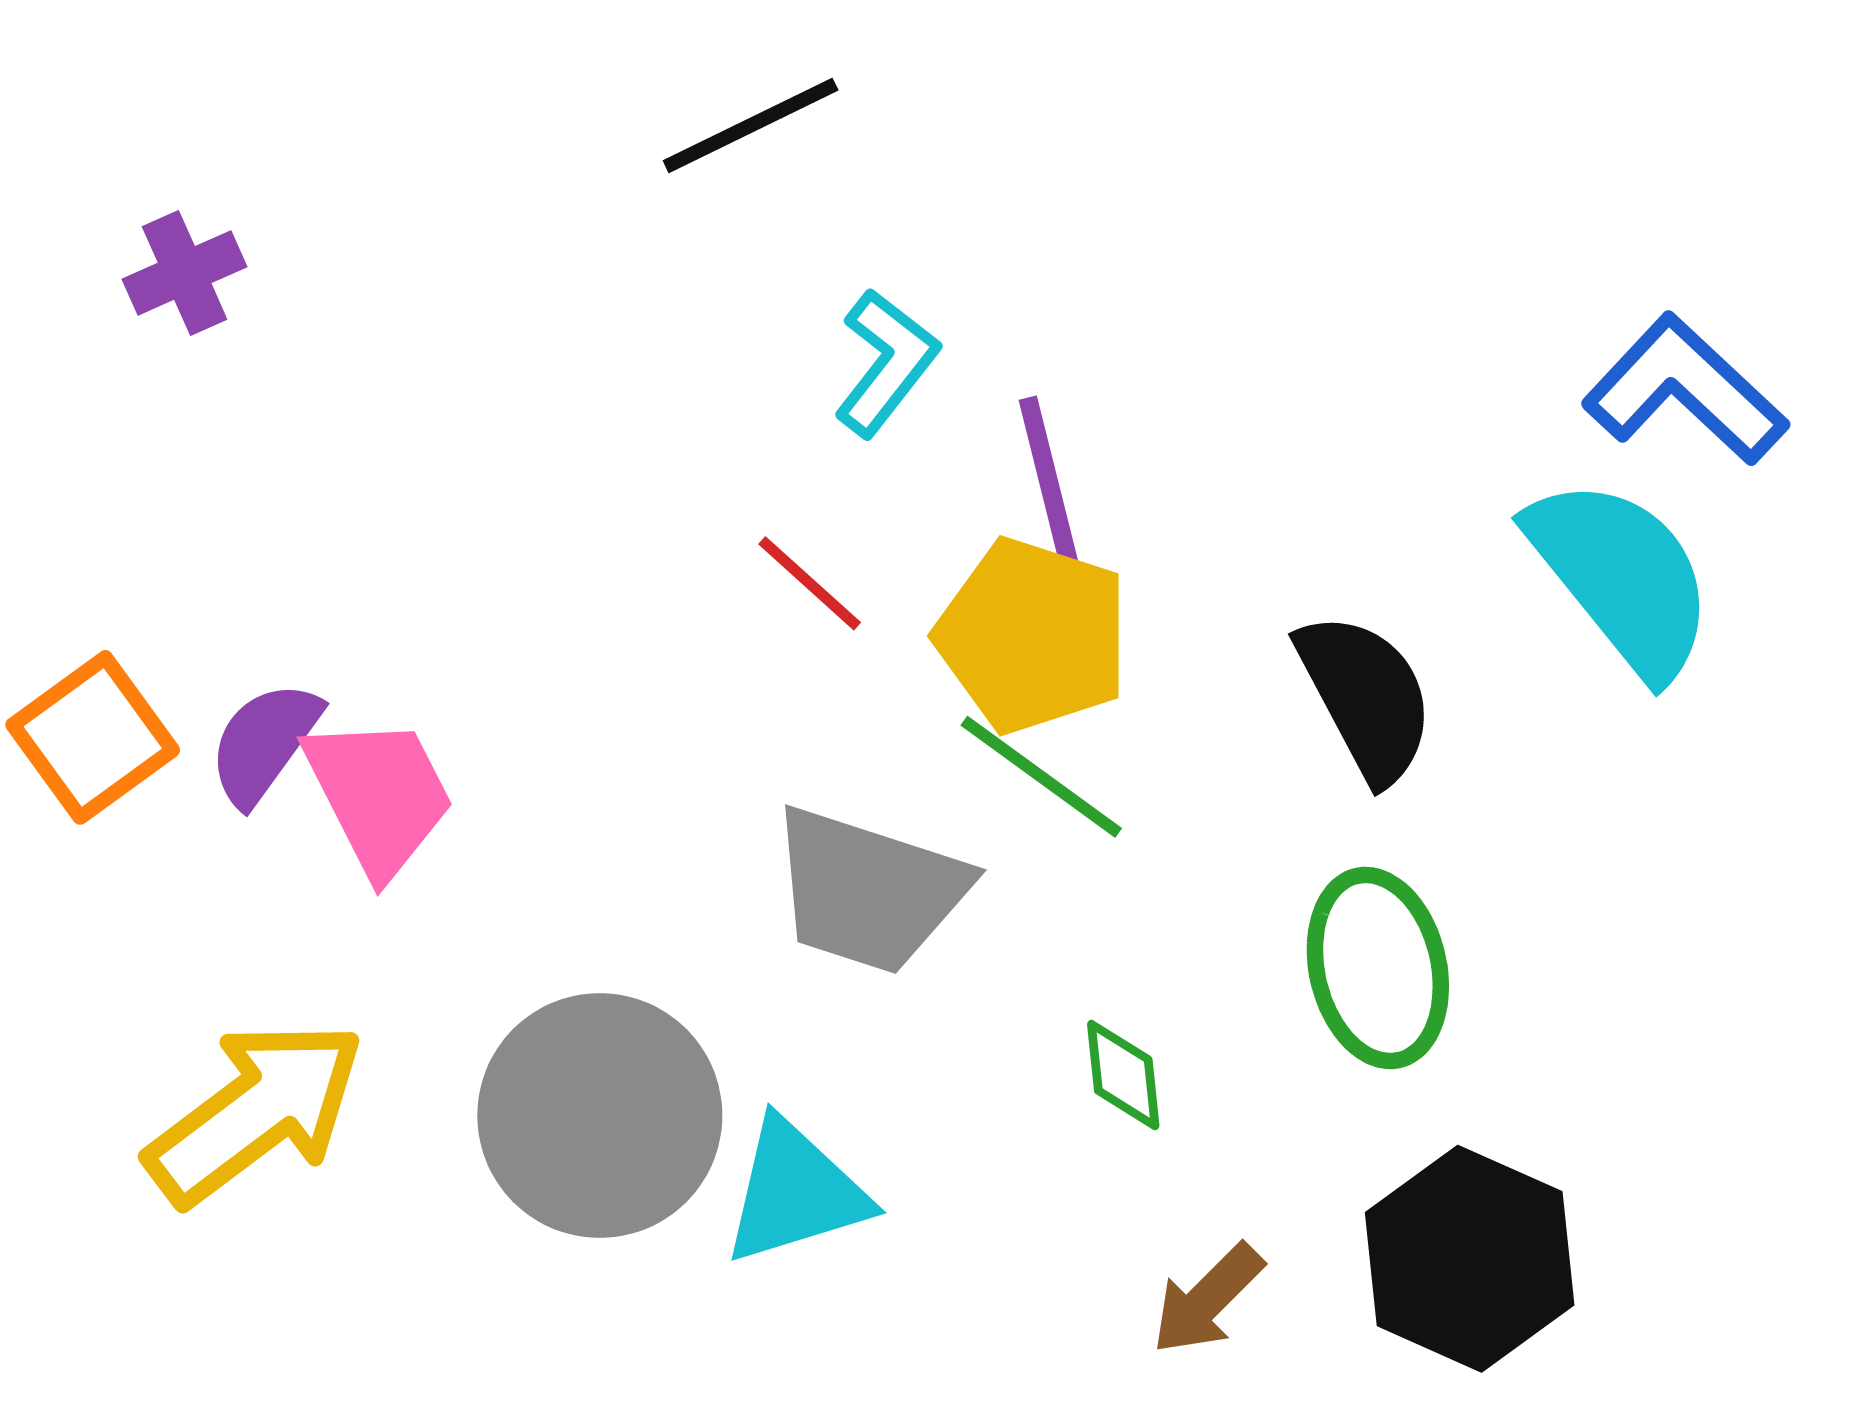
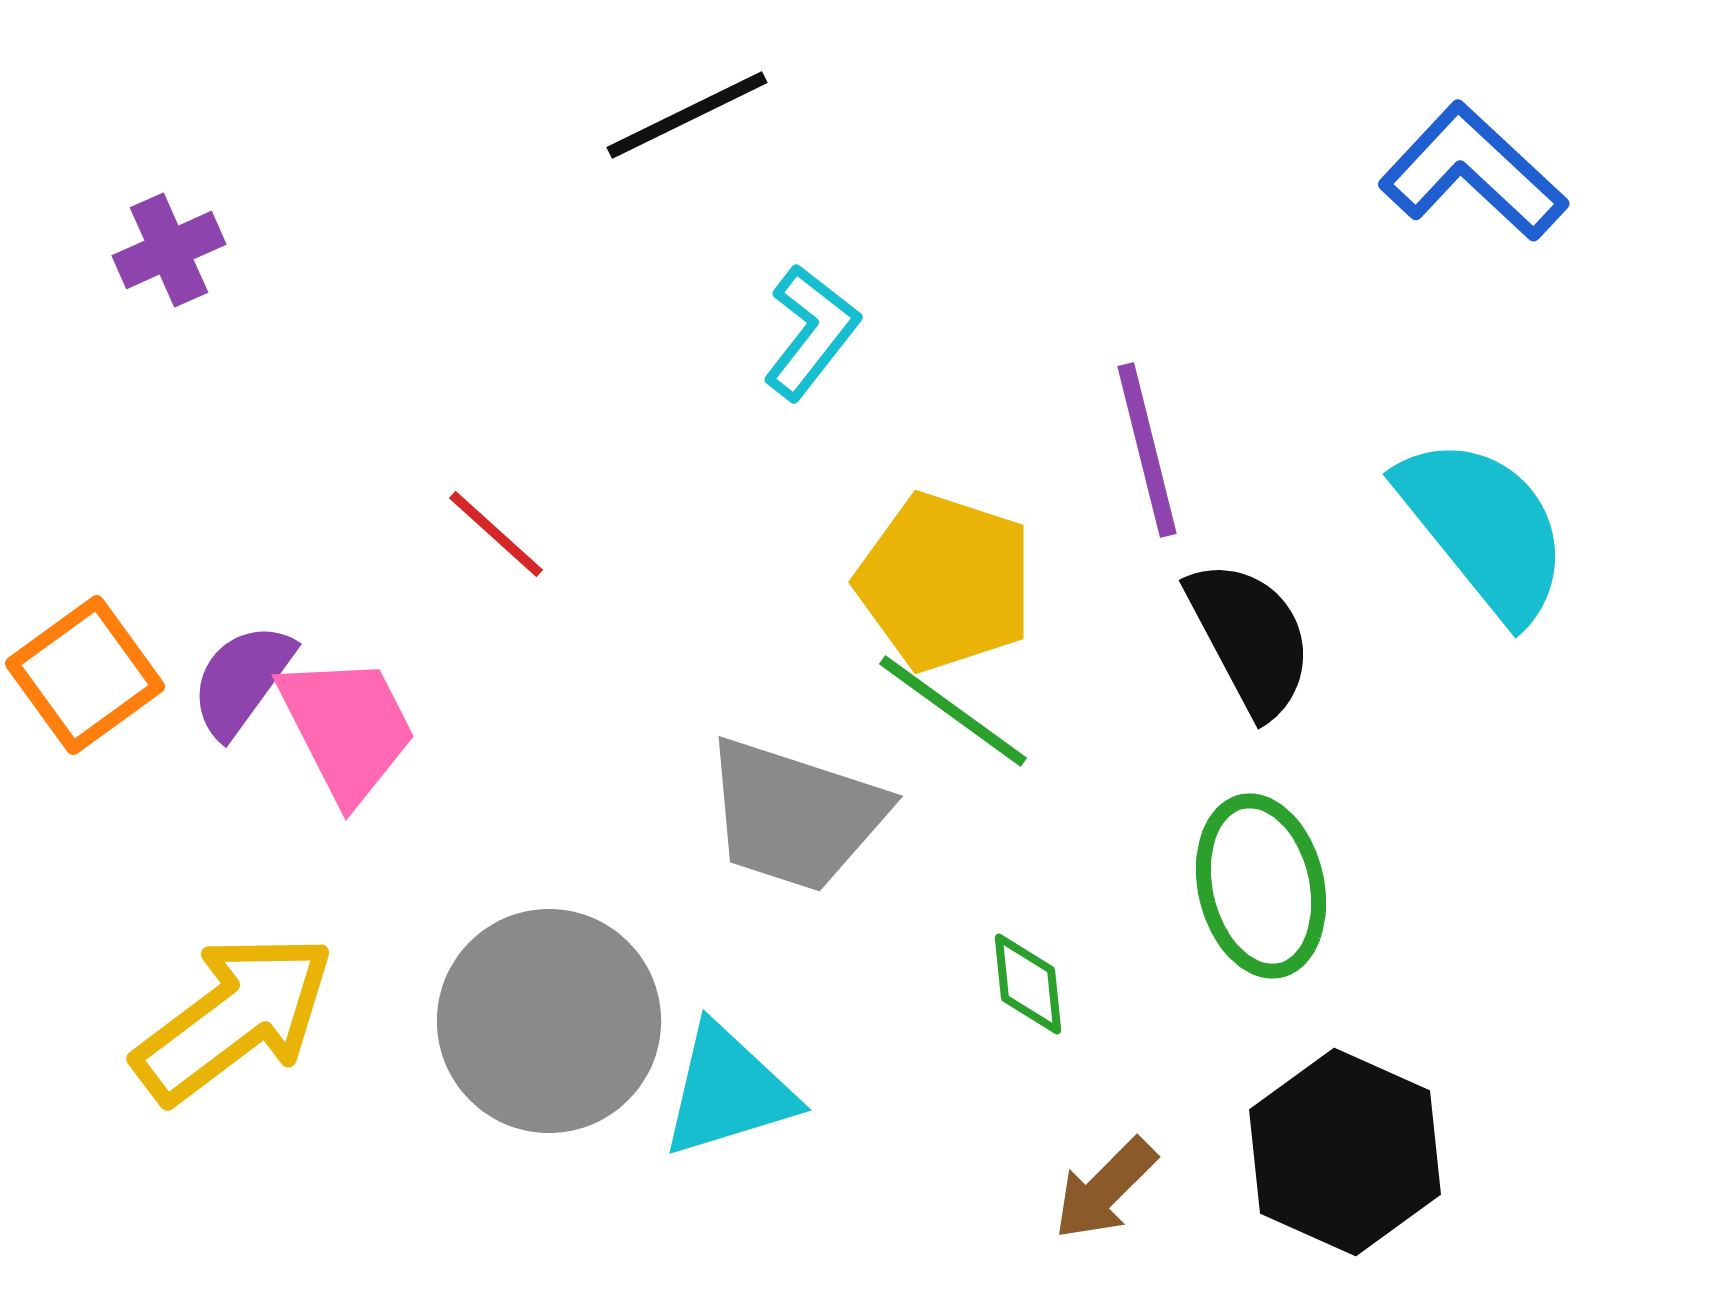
blue L-shape: (1685, 390) -> (1473, 172), moved
purple line: (1051, 492) -> (1147, 450), moved
red line: (810, 583) -> (496, 534), moved

